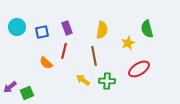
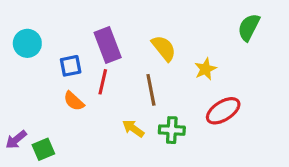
purple rectangle: (67, 28) -> (108, 45), size x1.5
green semicircle: (147, 29) -> (249, 27), moved, turned 42
yellow semicircle: (102, 30) -> (164, 48), turned -48
blue square: (42, 32) -> (71, 66), moved

